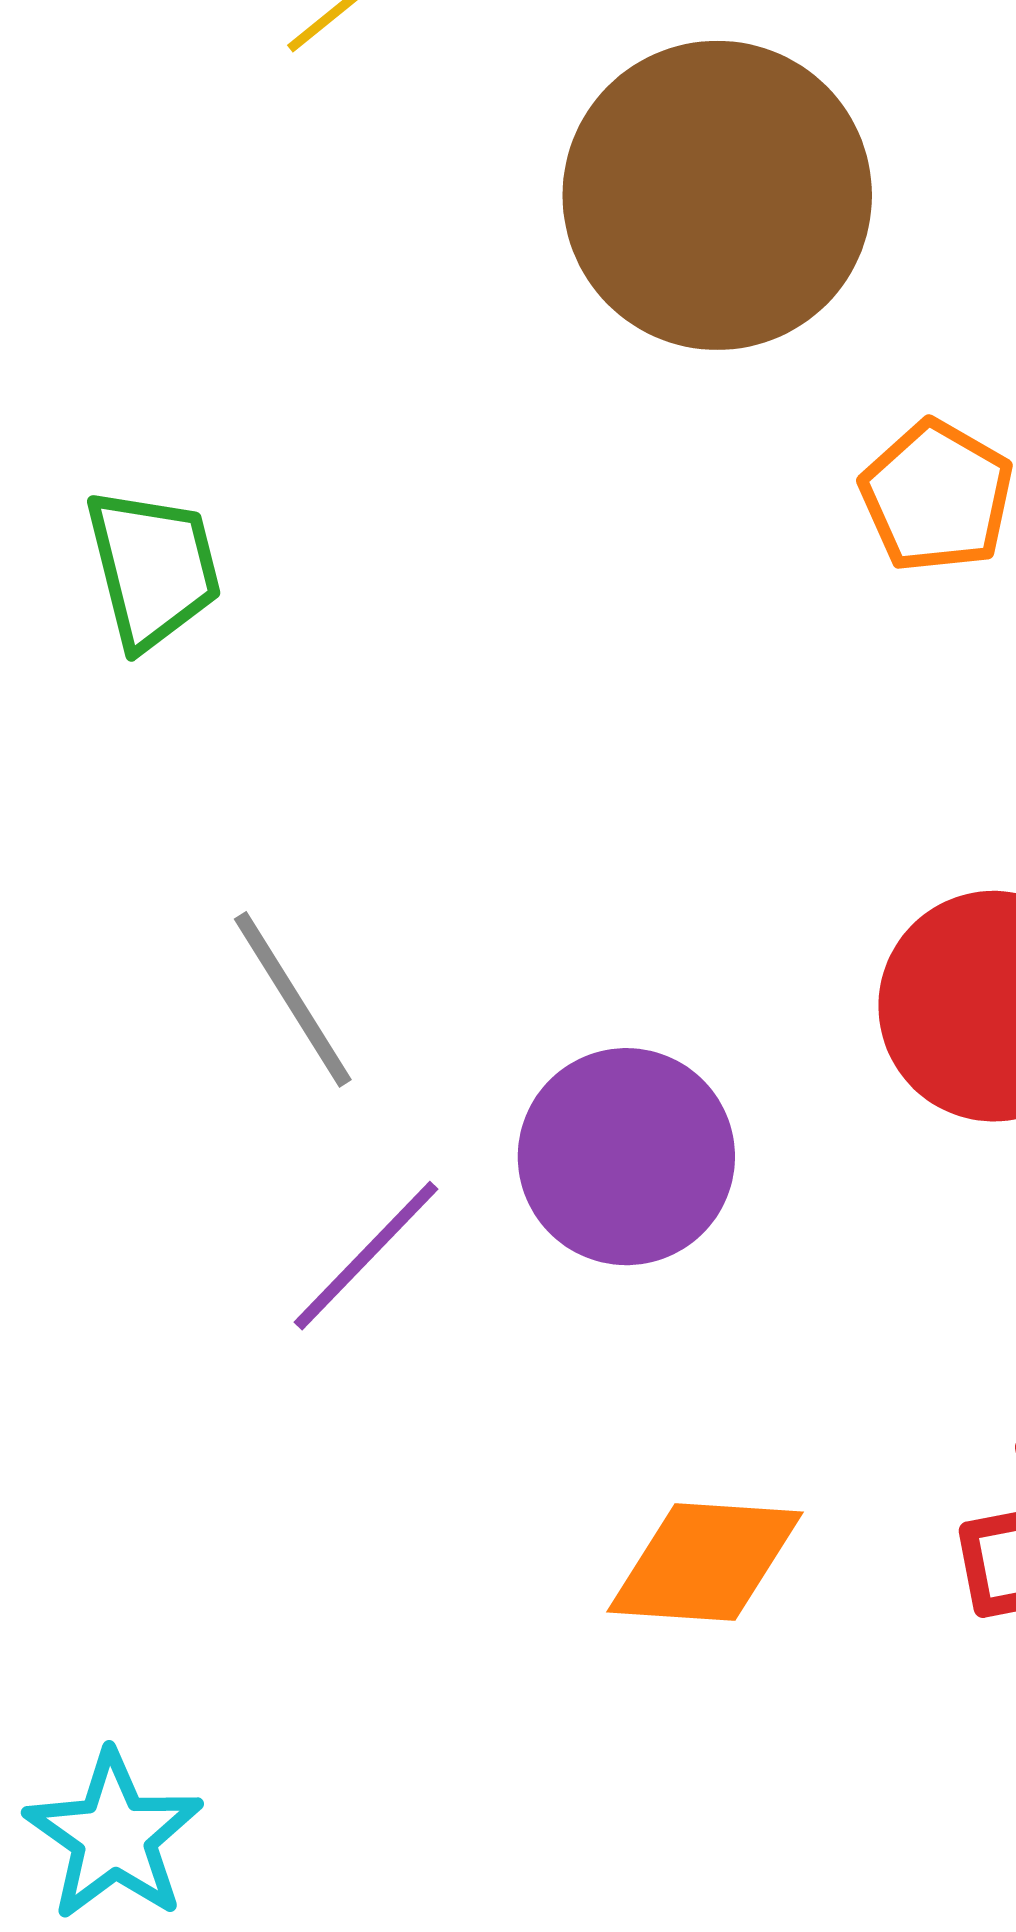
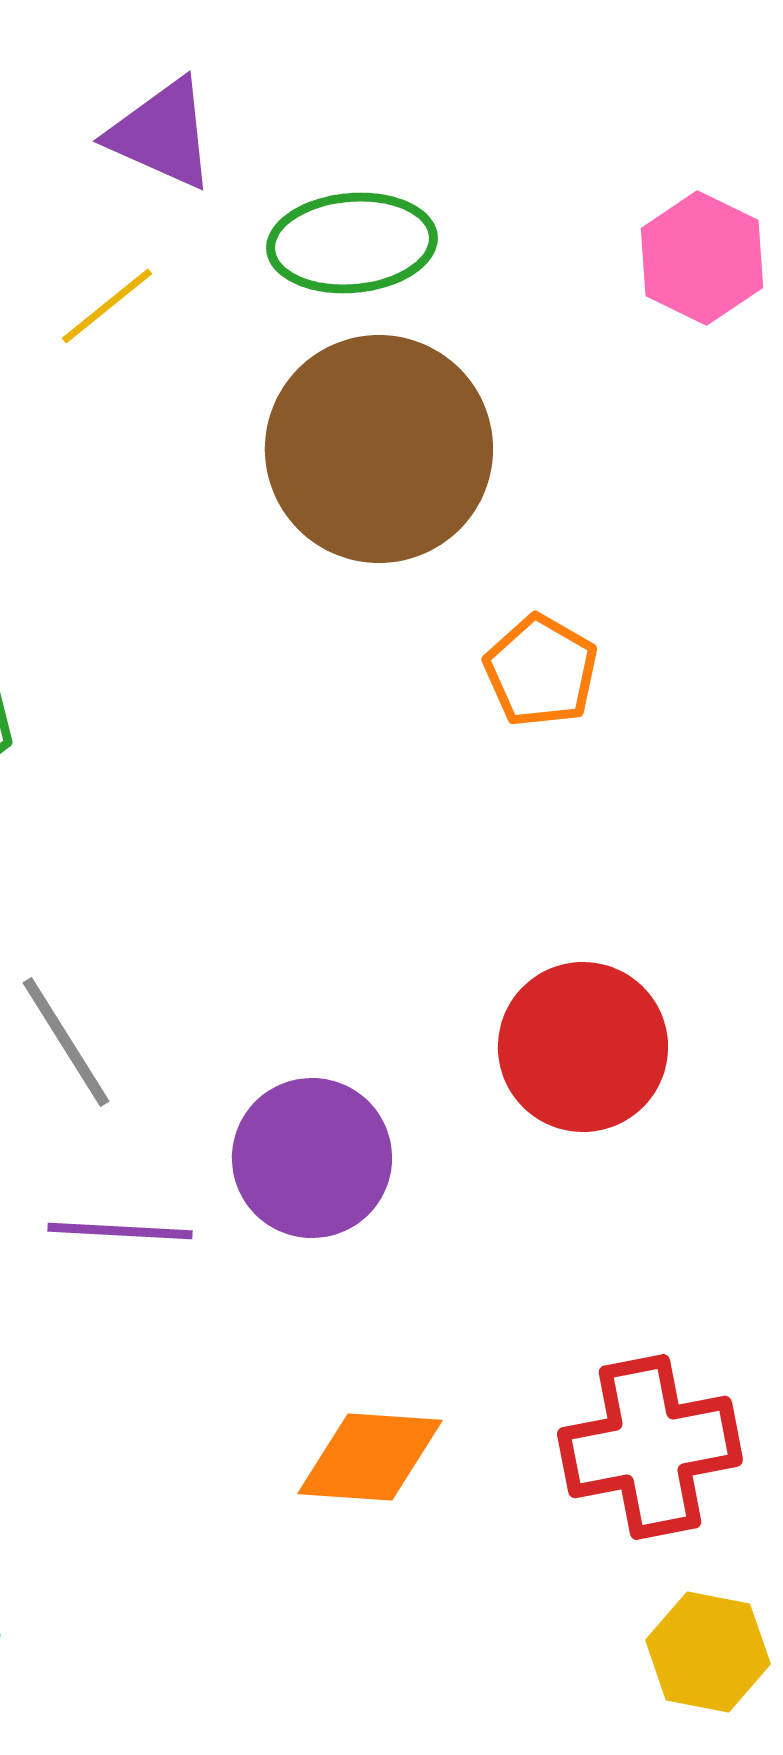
purple line: (366, 1256) -> (120, 1231), turned 49

